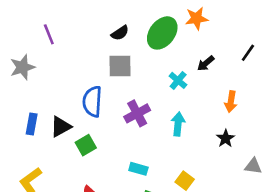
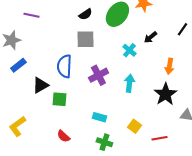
purple line: (49, 34) -> (31, 15), turned -56
blue rectangle: (32, 124) -> (18, 65), moved, turned 42
black star: (226, 138) -> (165, 94), size x1.6
green square: (86, 145) -> (59, 99), turned 35

